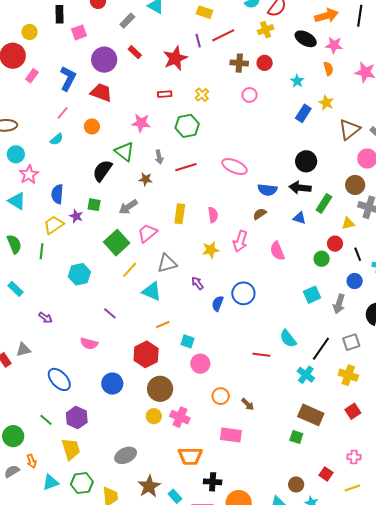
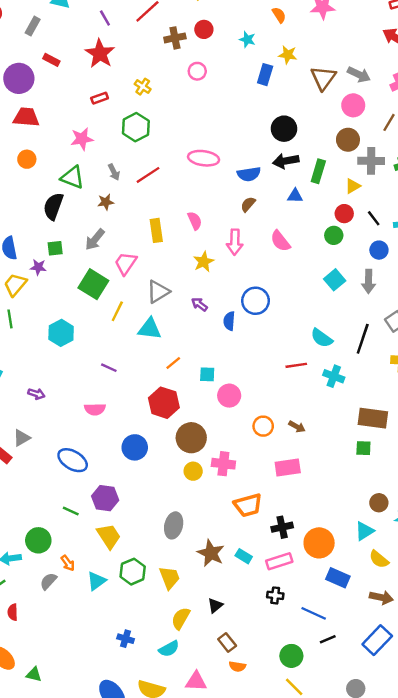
purple line: (198, 41) -> (105, 18), moved
cyan cross: (306, 375) -> (334, 376), moved
gray ellipse: (126, 455) -> (174, 525), turned -35

